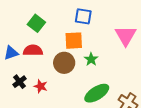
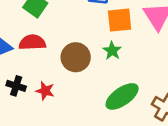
orange square: (74, 41) -> (120, 20), moved
black cross: (20, 82) -> (16, 86), turned -32

